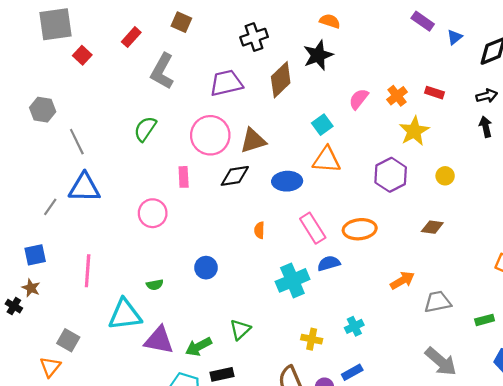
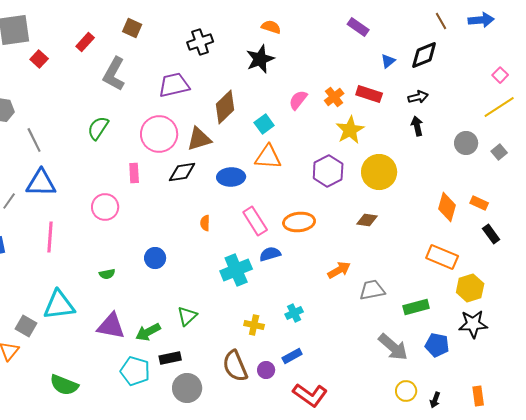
blue triangle: (455, 37) -> (388, 61), moved
brown diamond: (281, 80) -> (225, 107), moved
red rectangle: (434, 93) -> (369, 94), size x1.4
yellow circle: (445, 176) -> (379, 172), size x2.0
pink line: (88, 271) -> (50, 237), moved
cyan triangle: (125, 315) -> (59, 305), moved
green rectangle: (485, 320) -> (416, 307), size x1.4
gray arrow: (441, 362) -> (393, 347), moved

